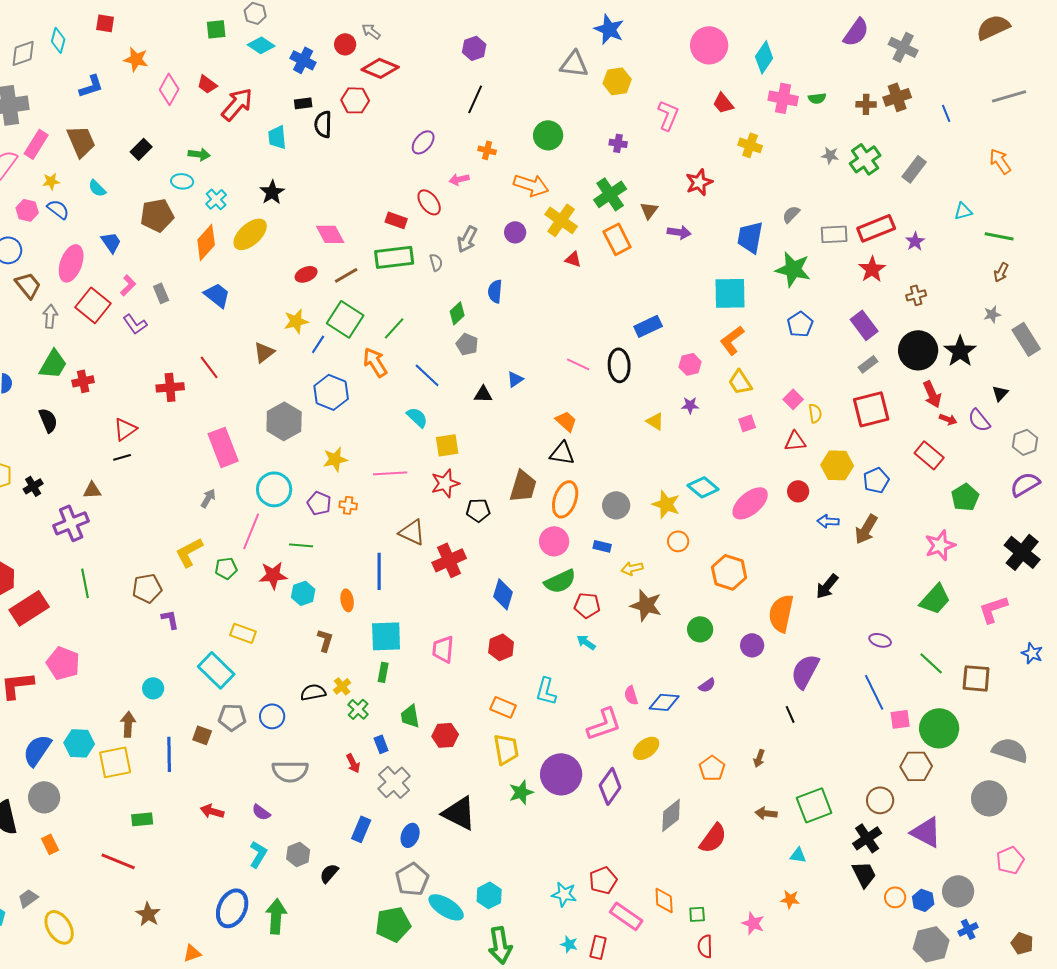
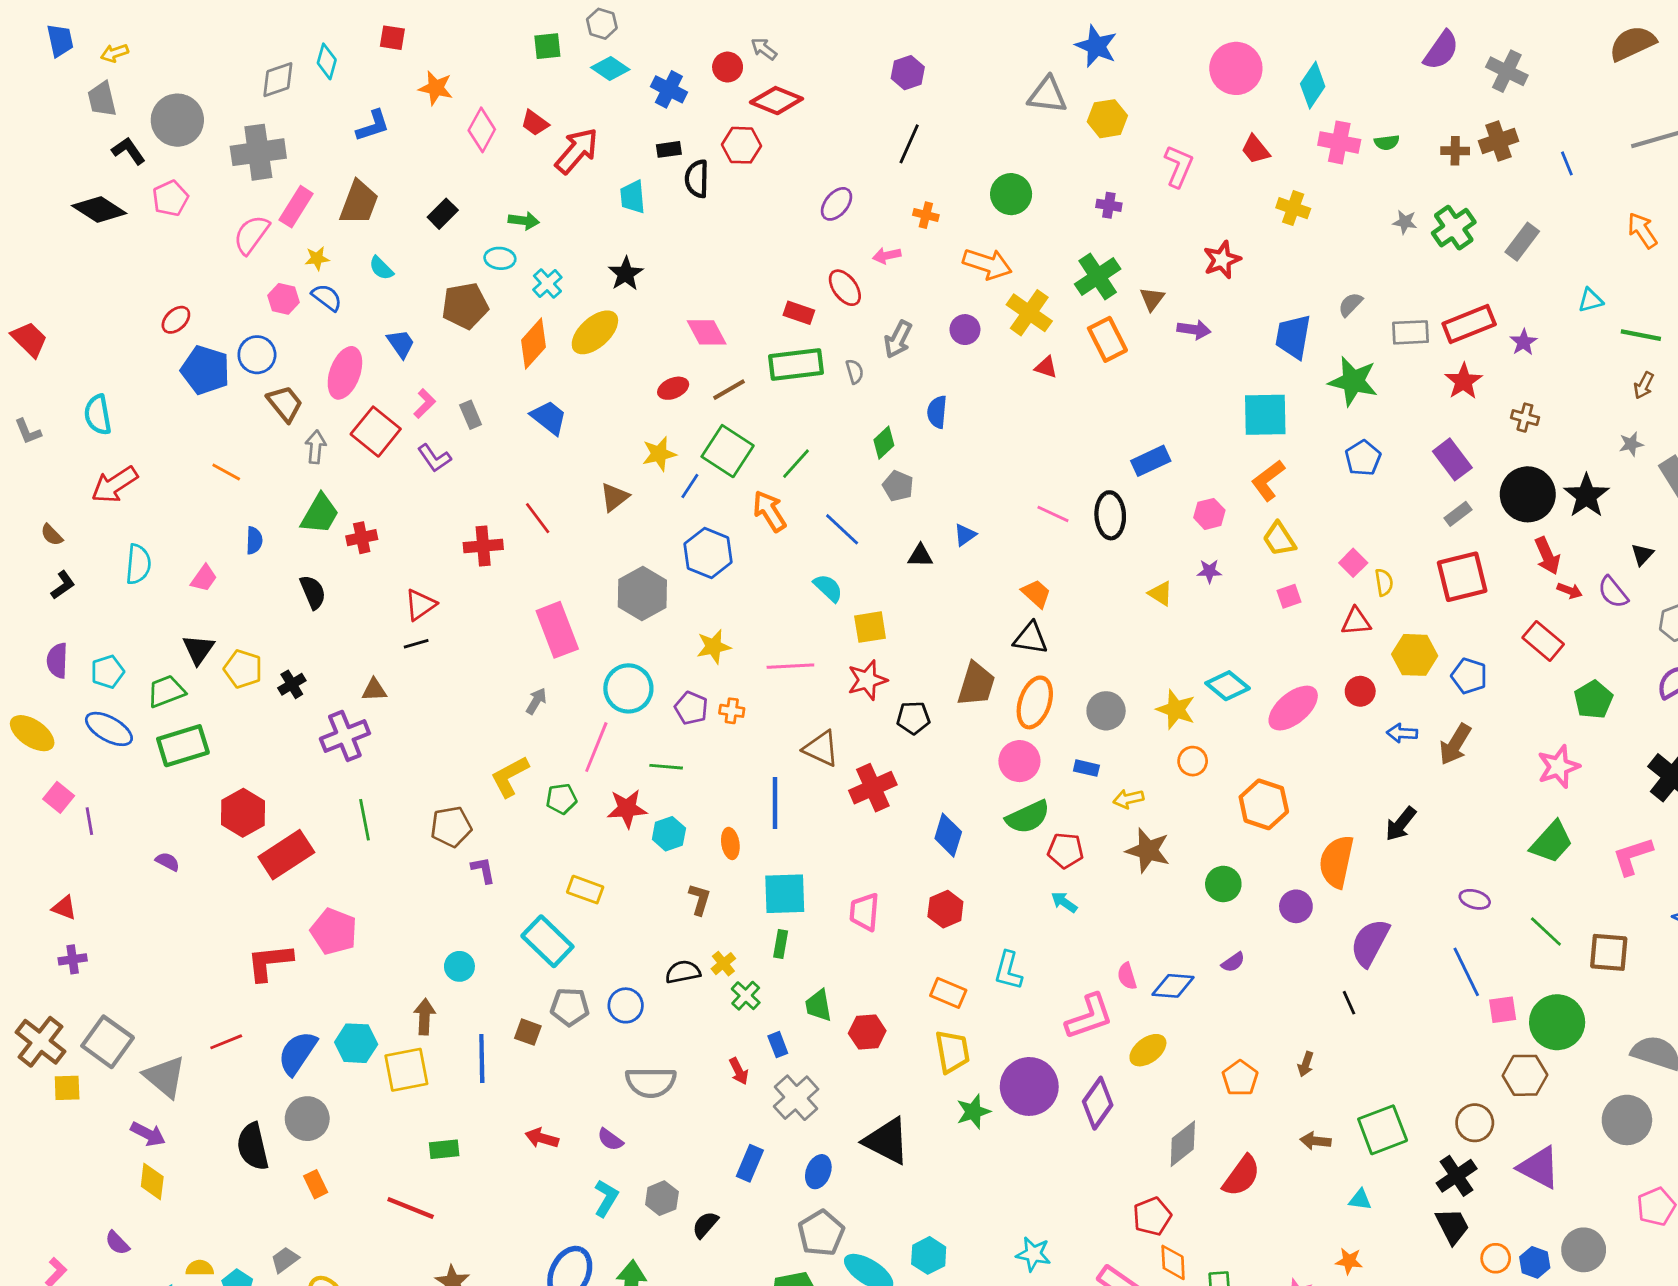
brown trapezoid: (81, 141) -> (359, 202), turned 44
brown cross: (916, 295) -> (1525, 418), turned 30
blue pentagon: (876, 480) -> (1469, 676), turned -30
red pentagon: (603, 880) -> (1152, 1216), moved

